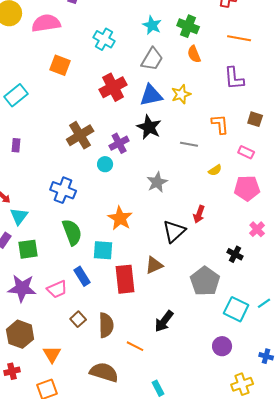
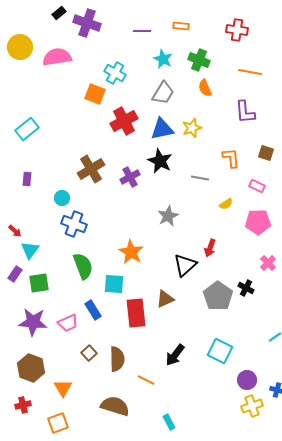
orange square: (60, 65) -> (95, 94), moved
cyan circle: (105, 164) -> (62, 198), moved
gray pentagon: (205, 281) -> (218, 296), moved
cyan square: (236, 309) -> (220, 351), moved
purple circle: (222, 346) -> (247, 380), moved
yellow cross: (242, 384) -> (252, 406), moved

